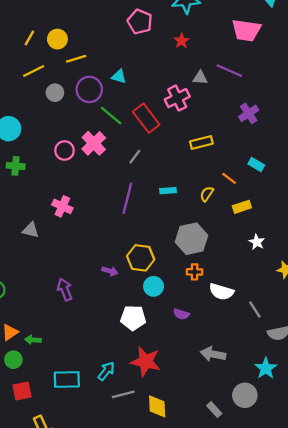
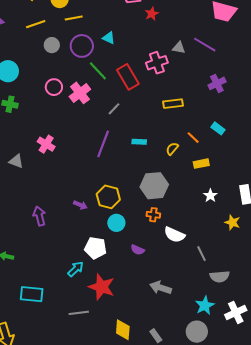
red star: (182, 41) -> (152, 14), moved
pink circle: (65, 151) -> (54, 87), moved
cyan arrow: (106, 371) -> (76, 269), moved
gray circle: (245, 395) -> (197, 332), moved
yellow diamond: (157, 406) -> (123, 330), moved

